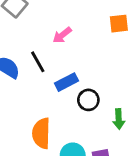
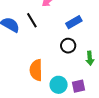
blue rectangle: (67, 82) -> (74, 22), moved

